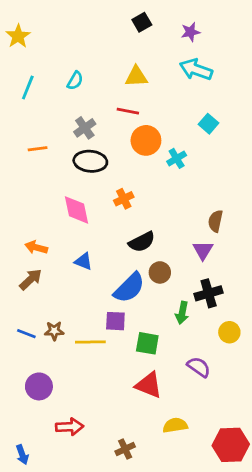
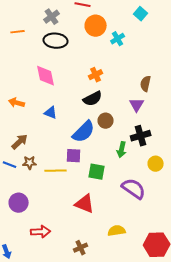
orange cross: (124, 199) -> (96, 75), moved
brown arrow: (31, 279) -> (20, 142), moved
purple semicircle: (199, 367) -> (134, 189), size x1.4
red triangle: (149, 385) -> (85, 204), moved

